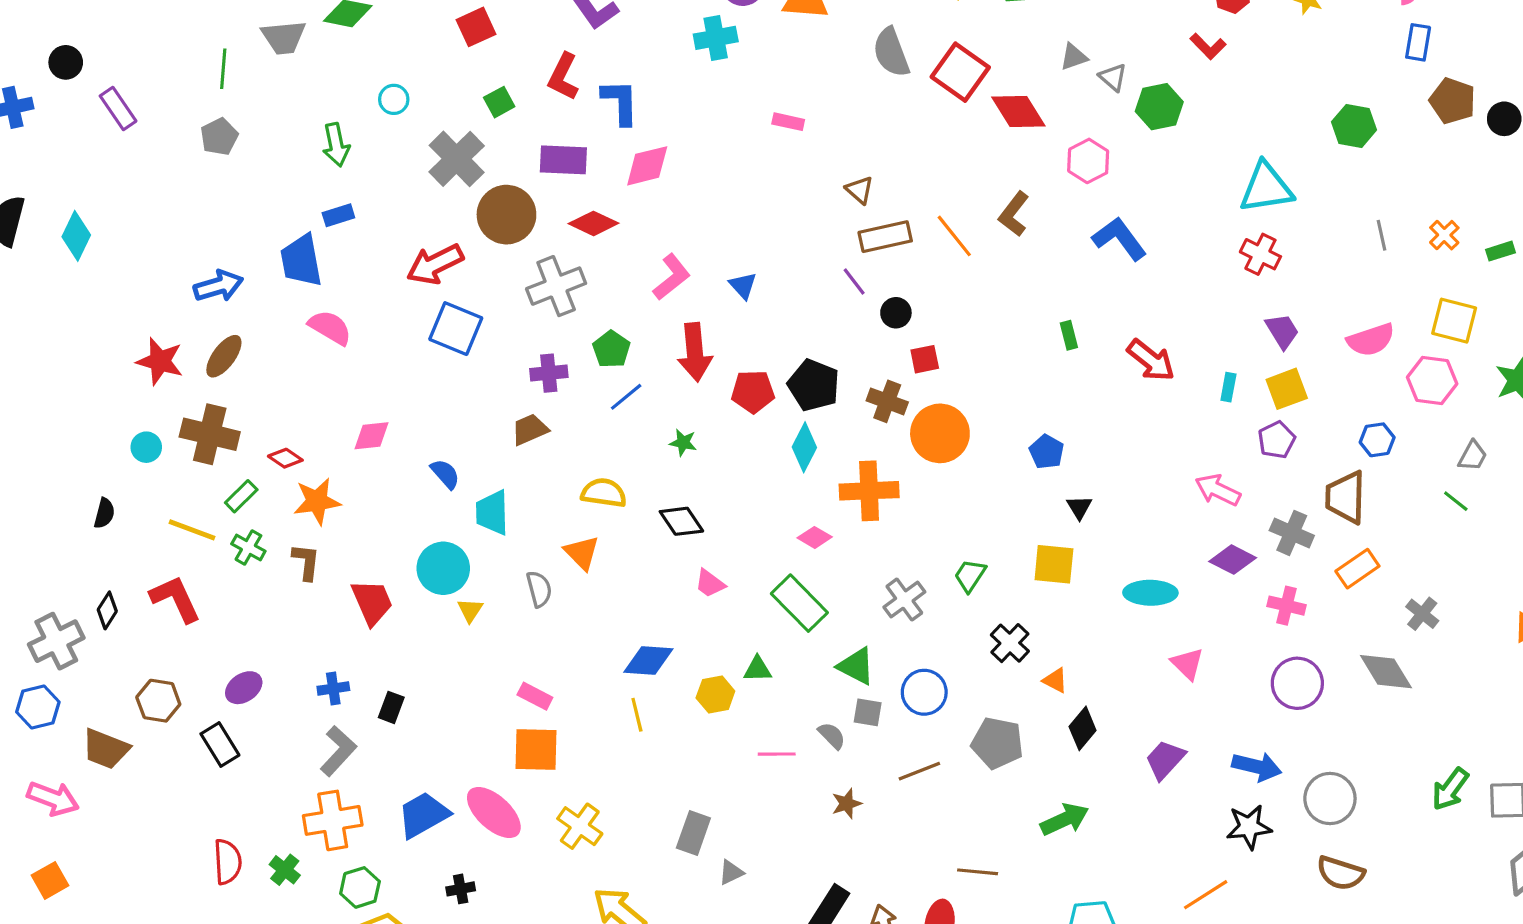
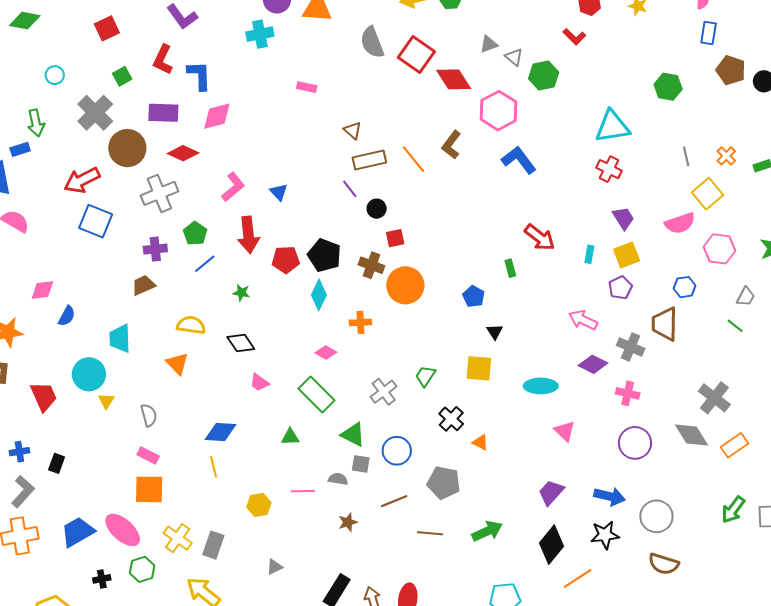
green arrow: (336, 145) -> (36, 123), moved
pink hexagon: (1088, 161) -> (498, 111), size x1.4
yellow square: (1454, 321) -> (708, 194), moved, turned 36
green rectangle: (1069, 335) -> (510, 268), moved
blue semicircle: (445, 474) -> (67, 316), moved, turned 70
orange cross: (869, 491) -> (360, 322), size x0.6
orange rectangle: (1357, 569) -> (735, 445), moved
gray semicircle: (539, 589) -> (149, 415), moved
gray cross: (1422, 614) -> (714, 398), size x1.5
yellow hexagon: (715, 695) -> (259, 505), moved
black diamond: (1083, 728) -> (552, 545), moved, size x1.4
gray semicircle: (832, 736) -> (338, 479), turned -36
gray rectangle: (693, 833) -> (213, 545), moved
brown line: (978, 872) -> (430, 533), moved
green hexagon: (360, 887) -> (142, 569), moved

